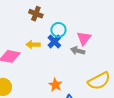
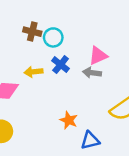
cyan circle: (58, 30) -> (53, 37), moved
pink triangle: (84, 38) -> (98, 56), turned 35

